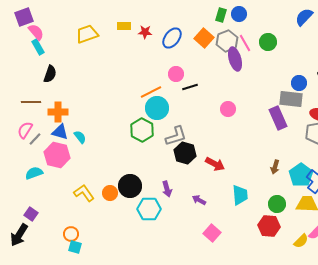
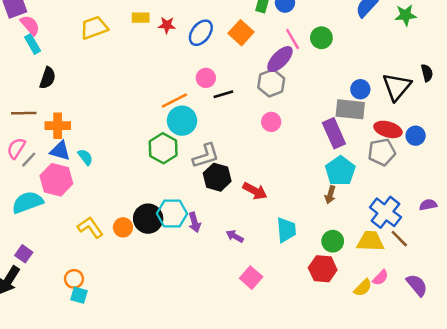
gray hexagon: (227, 41) -> (271, 83), moved
purple ellipse: (235, 59) -> (280, 59), turned 60
cyan semicircle: (34, 173) -> (28, 202), size x1.4
cyan pentagon: (301, 175) -> (340, 171), moved
cyan hexagon: (149, 209) -> (172, 214), moved

